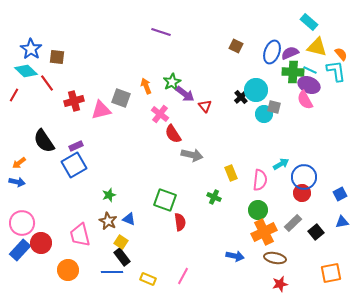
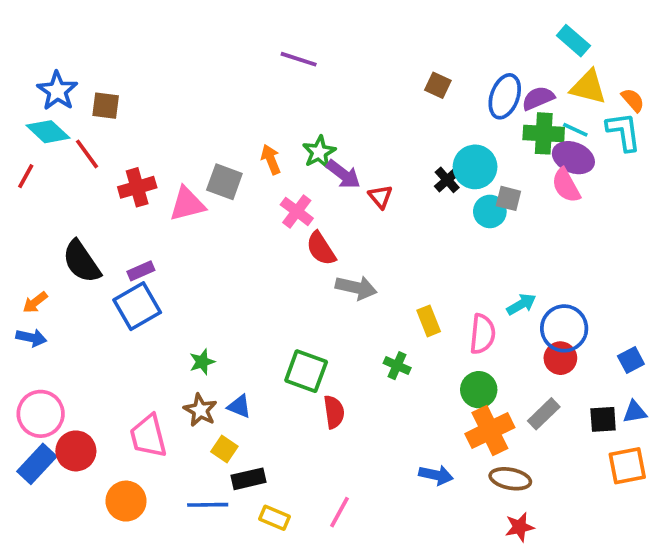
black square: (316, 232) -> (603, 419), moved, turned 35
black rectangle: (122, 257) -> (249, 479), moved, turned -66
orange square: (331, 273) -> (627, 466), moved

